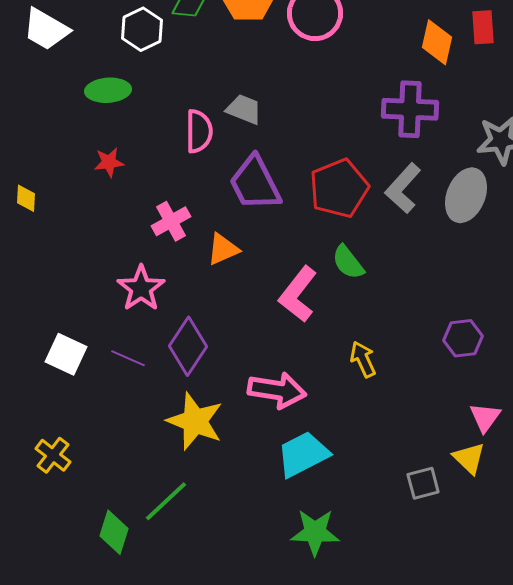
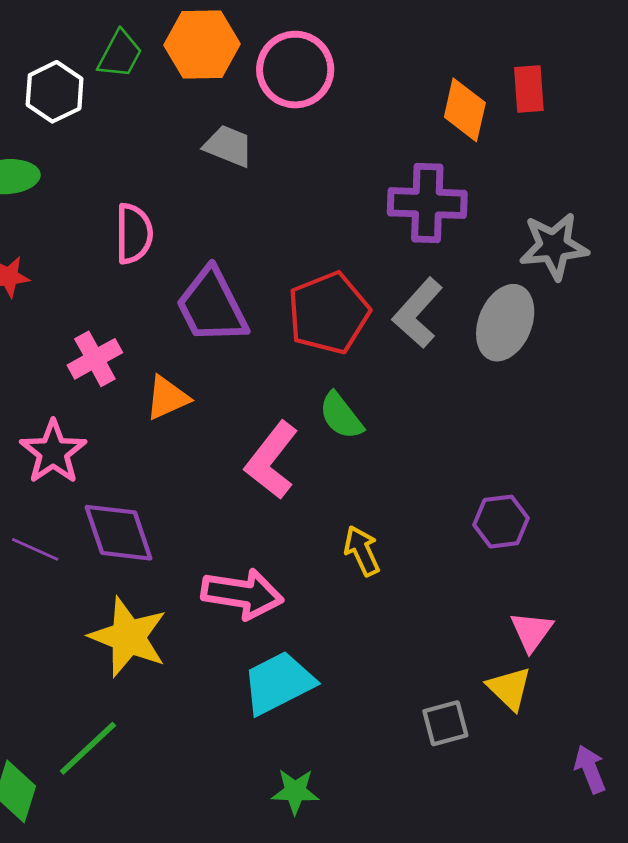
gray trapezoid: (244, 109) -> (228, 146), moved
purple diamond: (188, 346) -> (119, 533), turned -52
green star: (315, 532) -> (295, 791), size x0.7

